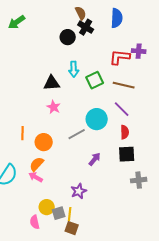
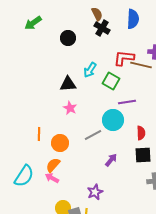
black circle: (68, 37) -> (68, 38), moved
red L-shape: (120, 57) -> (124, 58), moved
cyan arrow: (74, 69) -> (90, 70), turned 35
green square: (95, 80) -> (111, 81), turned -36
brown line: (124, 85) -> (141, 65), moved
purple line: (122, 109) -> (127, 102), moved, turned -54

